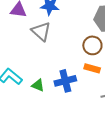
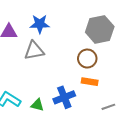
gray triangle: (41, 31) -> (34, 51), turned -45

